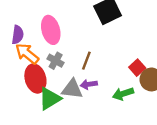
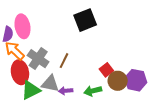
pink ellipse: (51, 30) -> (22, 26), moved
gray cross: (56, 61) -> (38, 59), size x1.5
purple arrow: (89, 84) -> (66, 91), moved

